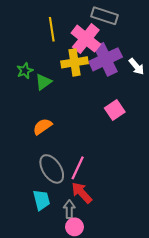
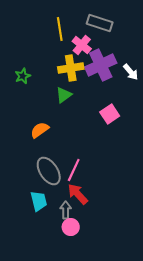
yellow line: (52, 29) -> (60, 29), moved
pink cross: (86, 39) -> (82, 45), size x0.7
green triangle: (43, 82) -> (64, 95), moved

